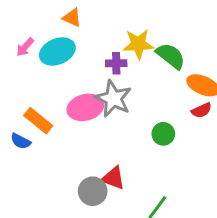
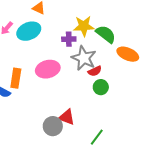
gray star: (113, 99) -> (84, 58), moved
red semicircle: (202, 110) -> (95, 71), moved
orange rectangle: (38, 121) -> (16, 78), turned 60

